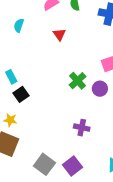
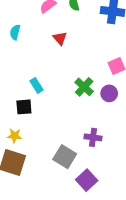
cyan rectangle: (11, 77) -> (37, 85), moved
black square: (21, 94) -> (24, 107), turned 35
gray square: (44, 164) -> (65, 157), moved

